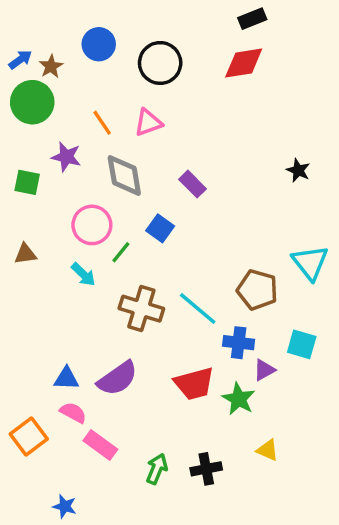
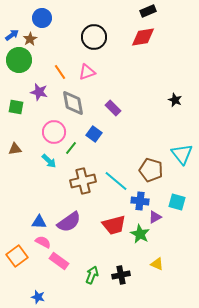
blue circle: (99, 44) -> (42, 18), moved
brown cross: (141, 309) -> (83, 181), turned -30

